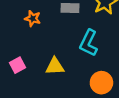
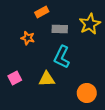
cyan L-shape: (89, 43) -> (62, 57), moved

